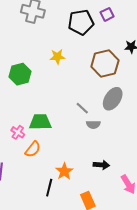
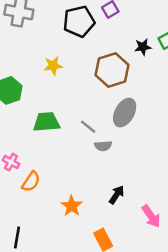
green trapezoid: (40, 122) -> (46, 122), moved
black arrow: (101, 165) -> (117, 195), turned -56
black line: (49, 188) -> (17, 238), moved

